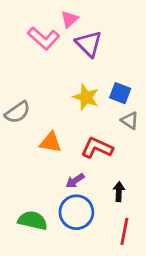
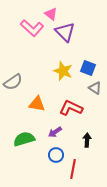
pink triangle: (70, 19) -> (51, 14), turned -40
blue circle: (76, 212) -> (56, 155), size x0.6
green semicircle: (33, 220) -> (24, 139), moved, turned -30
red line: (124, 231) -> (73, 169), moved

